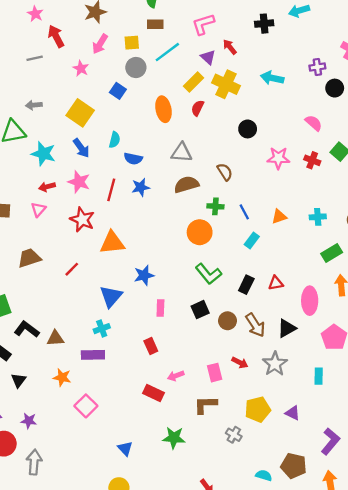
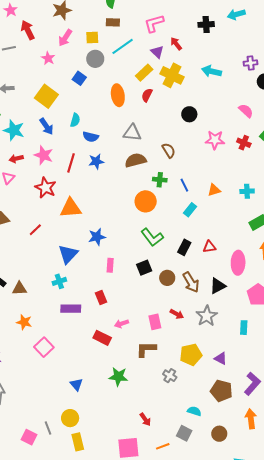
purple rectangle: (93, 355) -> (71, 309), moved
brown pentagon: (294, 466) -> (221, 391), moved

